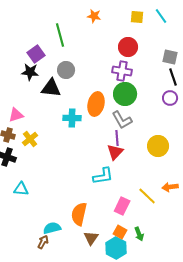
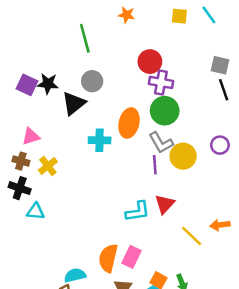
red circle: (128, 47) -> (150, 62), moved
purple square: (36, 54) -> (27, 85), moved, turned -30
black triangle: (51, 88) -> (74, 103), turned -45
purple circle: (170, 98) -> (220, 145), moved
yellow circle: (158, 146) -> (183, 156), moved
red triangle: (115, 152) -> (165, 204), moved
cyan triangle: (21, 189) -> (36, 211), moved
pink rectangle: (122, 206) -> (131, 257), moved

